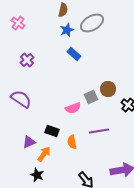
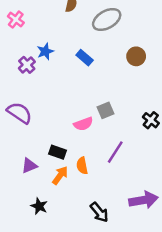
blue star: (67, 30) -> (45, 51), moved
brown circle: (108, 89) -> (136, 56), moved
purple line: (99, 131) -> (115, 152), turned -48
orange arrow: (44, 154) -> (60, 175), moved

